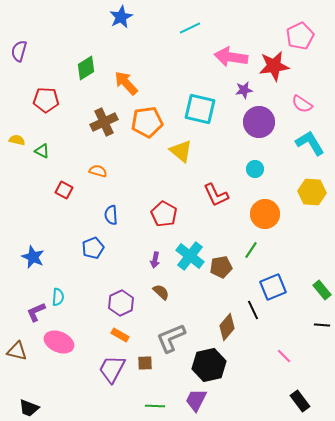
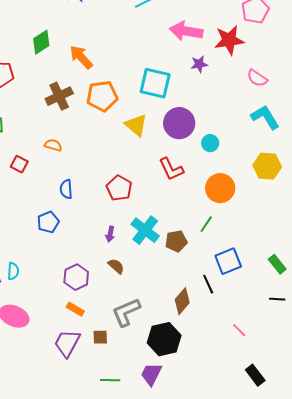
purple circle: (259, 122) -> (179, 123), moved

